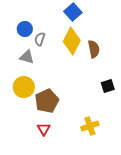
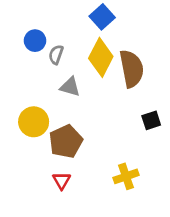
brown semicircle: (94, 49) -> (132, 69), size x1.5
gray triangle: (27, 57) -> (70, 87), moved

